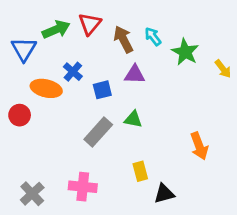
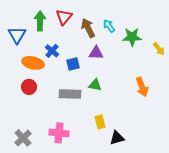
green arrow: (56, 29) -> (40, 21), turned -66
green star: (185, 52) -> (132, 37), turned -30
red circle: (20, 115) -> (29, 87), moved
gray rectangle: (98, 132) -> (70, 94), turned 50
orange arrow: (199, 146) -> (142, 87), moved

